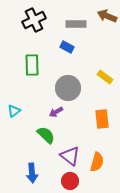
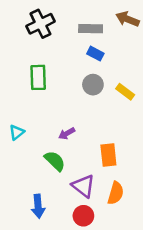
blue rectangle: (67, 47) -> (95, 54), moved
gray circle: (68, 88) -> (93, 85), moved, size x0.7
orange rectangle: (102, 119) -> (108, 155), moved

